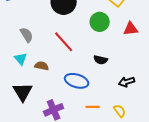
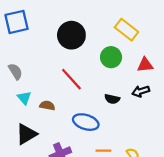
gray semicircle: (27, 35) -> (15, 71), moved
black arrow: (127, 82) -> (141, 91), moved
black triangle: (23, 92) -> (26, 134), turned 30

